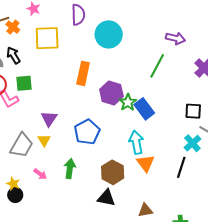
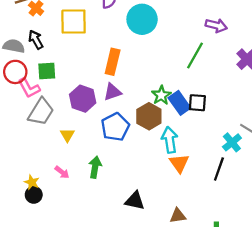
purple hexagon: (111, 93) -> (83, 99), moved
black square: (193, 111) -> (197, 103), moved
purple triangle: (49, 119) -> (113, 92), moved, turned 36
gray trapezoid: (22, 145) -> (41, 112), moved
brown hexagon: (113, 172) -> (149, 116), moved

